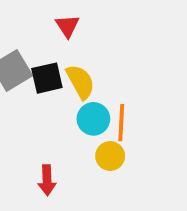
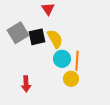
red arrow: (47, 180) -> (26, 84), moved

